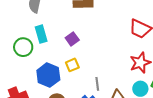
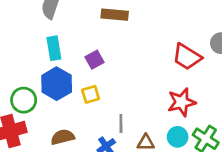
green circle: (23, 47) -> (24, 100), moved
blue hexagon: (48, 75) -> (57, 84), moved

